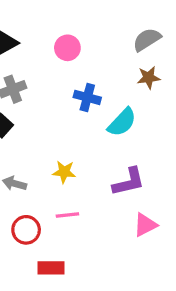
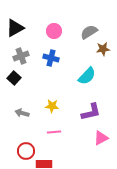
gray semicircle: (147, 40) -> (89, 32), moved
blue cross: (87, 97) -> (51, 58), moved
red circle: (26, 230) -> (26, 151), moved

